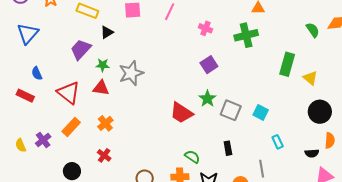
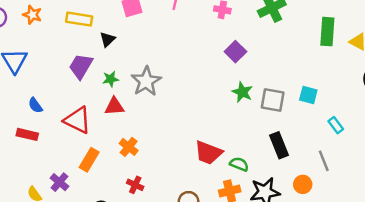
red trapezoid: (181, 113) -> (208, 153), moved
black rectangle: (228, 148) -> (279, 145), size x1.5

